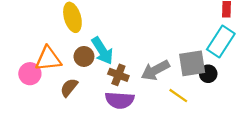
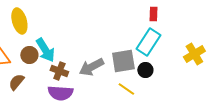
black circle: (208, 74) -> (145, 70), moved
yellow line: (178, 96) -> (126, 89), moved

